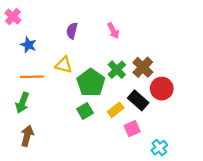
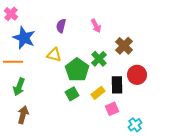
blue star: (28, 45) -> (24, 38), size x1.6
brown cross: (143, 67) -> (124, 46), moved
orange line: (32, 77) -> (13, 62), moved
black rectangle: (138, 100) -> (117, 85), turned 48

